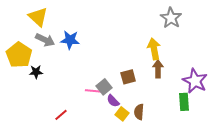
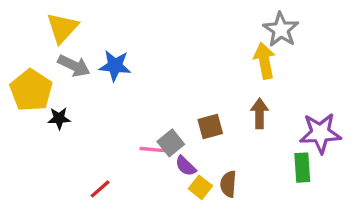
yellow triangle: (38, 17) -> (62, 28), turned 30
yellow arrow: (154, 49) -> (264, 61), moved
purple star: (195, 81) -> (320, 133), turned -30

